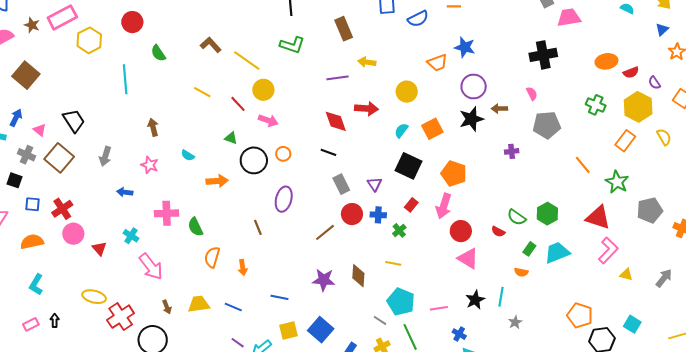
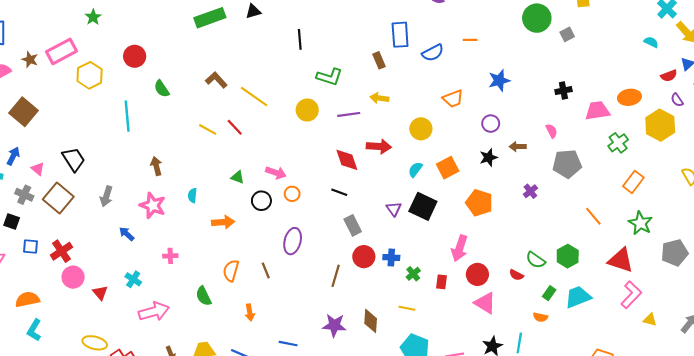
pink trapezoid: (569, 18) -> (597, 111), moved
brown rectangle: (344, 29) -> (379, 60), moved, size x0.7
green L-shape: (292, 45) -> (329, 77), moved
blue star: (465, 47) -> (499, 80), moved, turned -30
black cross: (543, 55) -> (563, 91), size x0.6
red semicircle: (631, 72) -> (669, 76), moved
purple semicircle: (654, 83) -> (677, 100), moved
purple circle: (474, 86) -> (491, 124), size x0.7
yellow circle: (263, 90) -> (307, 110), moved
red line: (238, 104) -> (235, 127), moved
green cross: (596, 105) -> (618, 143), turned 30
yellow hexagon: (638, 107) -> (660, 125), moved
black star: (471, 119) -> (488, 157), size x0.7
pink arrow: (268, 120) -> (276, 173), moved
orange rectangle: (625, 141) -> (633, 182), moved
purple cross: (512, 151) -> (530, 191), turned -32
cyan semicircle: (188, 155) -> (192, 195), turned 64
black circle: (254, 160) -> (261, 201), size x0.7
pink star: (150, 165) -> (153, 205), size x1.4
orange line: (583, 165) -> (593, 216), moved
orange pentagon: (454, 173) -> (479, 203), moved
purple triangle: (375, 184) -> (394, 209), moved
blue arrow: (125, 192) -> (127, 234), turned 35
red rectangle: (411, 205) -> (442, 282), moved, turned -32
pink cross: (167, 213) -> (170, 256), size x0.6
green semicircle: (195, 227) -> (204, 296), moved
brown line: (325, 232) -> (336, 276), turned -35
orange semicircle: (32, 242) -> (27, 299), moved
orange semicircle: (212, 257) -> (231, 271), moved
pink arrow: (151, 267) -> (154, 311), turned -68

